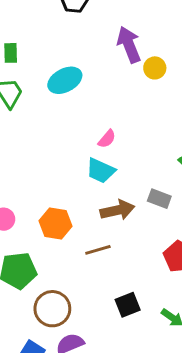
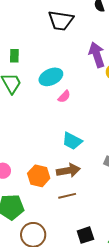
pink semicircle: (107, 139) -> (64, 97), moved
brown arrow: (117, 210) -> (68, 171), moved

